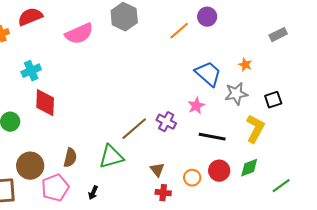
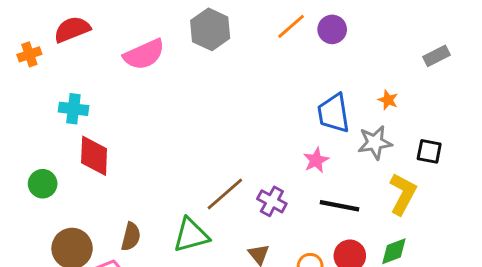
orange line: (179, 31) -> (291, 26), moved
cyan cross: (31, 71) -> (73, 109), turned 30
blue trapezoid: (208, 74) -> (334, 113), turned -140
black square: (273, 100) -> (429, 151), turned 30
purple cross: (166, 122) -> (272, 201), moved

